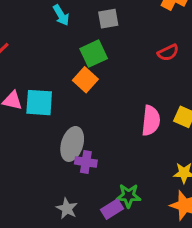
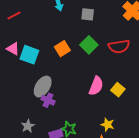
red semicircle: (168, 53) -> (119, 46), size x1.5
green square: (94, 54) -> (89, 45), moved, turned -36

